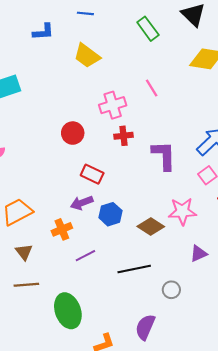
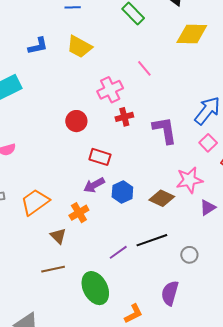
blue L-shape: (43, 32) -> (38, 46), moved
brown triangle: (24, 252) -> (58, 236), moved
purple triangle: (199, 254) -> (208, 208), moved
purple line: (85, 256) -> (118, 252), moved

